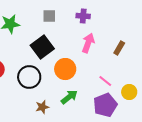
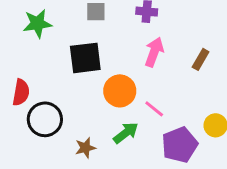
black square: (42, 47) -> (85, 58), turned 30
black circle: (29, 77) -> (45, 119), moved
pink line: (105, 81) -> (154, 109), moved

